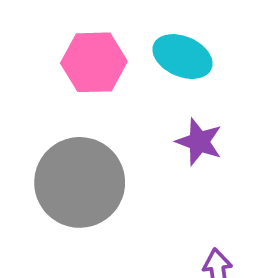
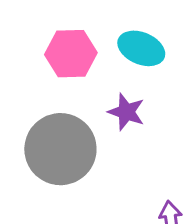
purple star: (199, 142) -> (126, 112), moved

